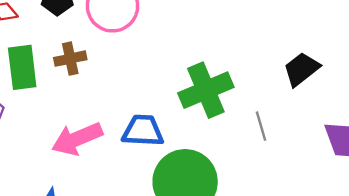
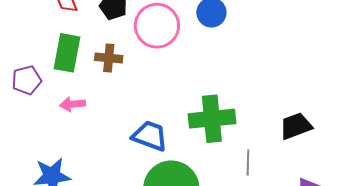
pink arrow: (77, 139) -> (73, 104), moved, size x0.6

